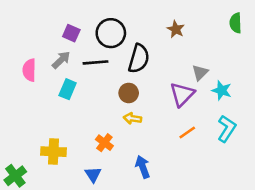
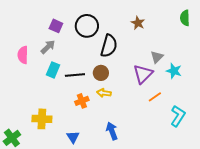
black line: (96, 62) -> (75, 75), moved
cyan L-shape: (227, 129) -> (178, 116), moved
orange line: (187, 132) -> (155, 97), moved
orange cross: (104, 143) -> (82, 101), moved, turned 32

